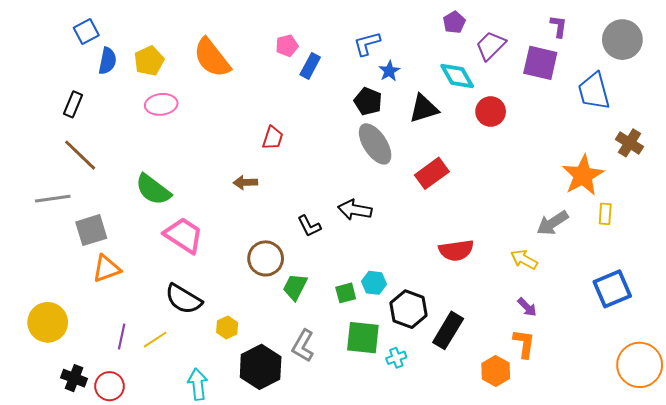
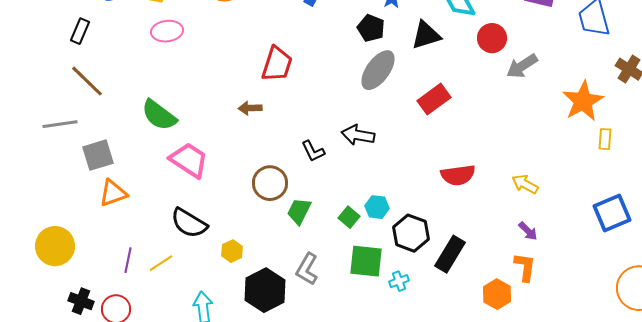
red trapezoid: (273, 138) -> (277, 64), size x1.5
gray ellipse: (375, 144) -> (378, 70), turned 69
gray arrow: (552, 223) -> (522, 66), moved
green square: (346, 293) -> (349, 217), turned -35

